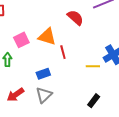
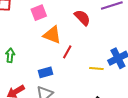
pink square: (21, 40) -> (39, 13), moved
red line: (63, 52) -> (67, 52), turned 40

